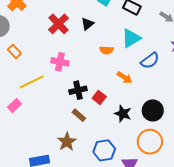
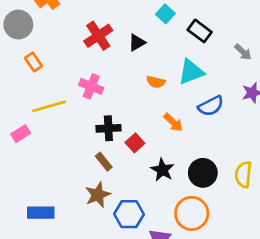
brown star: (67, 142) -> (98, 195), moved

